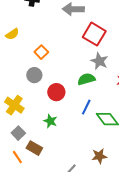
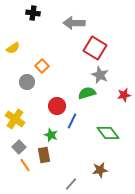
gray circle: (34, 75) -> (27, 82), moved
blue line: (86, 107) -> (72, 121), moved
brown rectangle: (34, 148) -> (44, 155), moved, turned 49
orange line: (17, 157) -> (25, 165), moved

